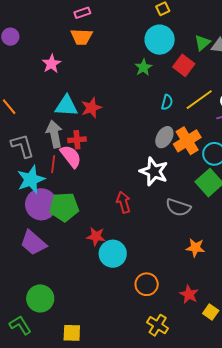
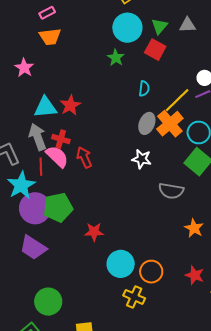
green triangle: (202, 43) -> (159, 26), moved
yellow line: (199, 100) -> (177, 100), moved
red cross: (77, 140) -> (61, 139), turned 30
white star: (154, 171) -> (142, 159), size x0.7
red arrow: (124, 202) -> (84, 157), moved
orange star: (195, 248) -> (194, 228), turned 30
cyan circle: (113, 254) -> (121, 264), moved
yellow cross: (158, 325) -> (134, 297), moved

